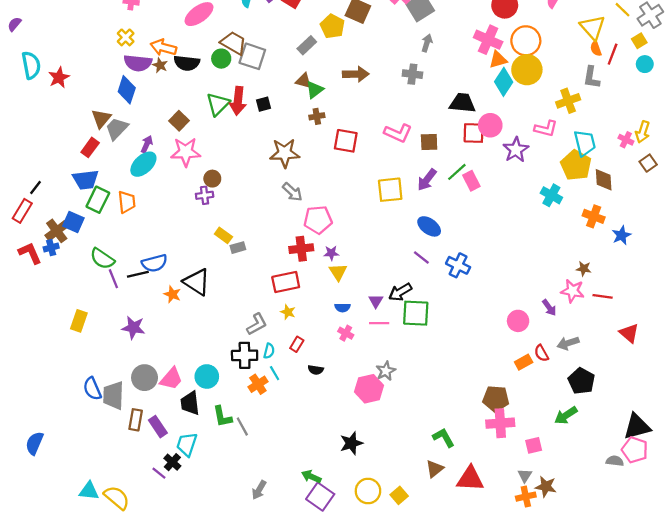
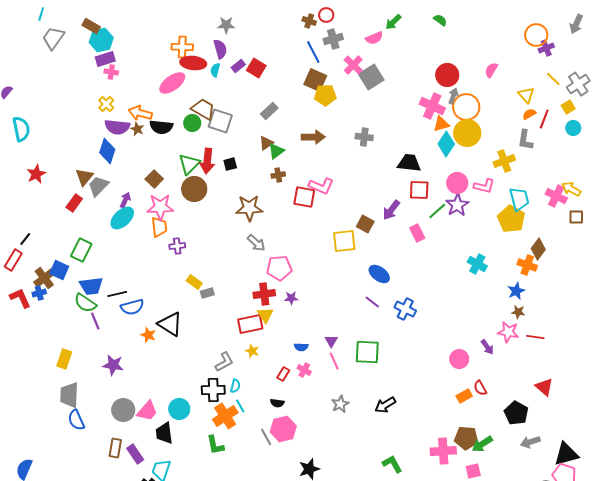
yellow pentagon: (332, 26) -> (325, 95), moved, turned -30
yellow triangle: (593, 27) -> (526, 95), size x0.7
gray arrow: (427, 43) -> (453, 96), moved
orange semicircle: (596, 49) -> (529, 114), turned 80
red star: (59, 77) -> (36, 174), moved
brown triangle: (303, 81) -> (266, 143), turned -49
pink circle: (490, 125) -> (457, 183), moved
yellow arrow: (643, 132) -> (571, 189), turned 102
pink L-shape: (398, 133) -> (321, 186), moved
pink cross: (626, 140) -> (556, 196), size x1.5
brown square: (429, 142) -> (365, 224), moved, turned 30
brown square: (648, 163) -> (576, 217), turned 35
green line: (457, 172) -> (437, 211), moved
brown circle: (212, 179) -> (194, 189), moved, size x1.6
blue trapezoid: (86, 180) -> (91, 286), moved
purple arrow: (427, 180) -> (391, 210), moved
brown diamond: (604, 180) -> (538, 249), moved, turned 40
cyan cross: (551, 195) -> (477, 264), moved
orange trapezoid: (127, 202) -> (159, 227), moved
blue star: (621, 235) -> (516, 291), moved
yellow triangle: (338, 272) -> (265, 315), moved
black line: (138, 274) -> (117, 294), moved
black arrow: (400, 292) -> (385, 405), moved
pink line: (379, 323) -> (334, 361), turned 66
red triangle: (629, 333) -> (544, 387), moved
gray arrow: (568, 343) -> (530, 442), moved
red rectangle: (297, 344) -> (283, 374), moved
orange cross: (258, 384) -> (225, 416), size x1.4
pink hexagon: (369, 389) -> (283, 429), moved
gray trapezoid: (113, 395) -> (69, 395), moved
brown pentagon: (496, 399) -> (466, 438), moved
green arrow: (566, 415) -> (482, 444), moved
green L-shape: (222, 417) -> (215, 445), moved
gray line: (242, 427) -> (266, 437), moved

